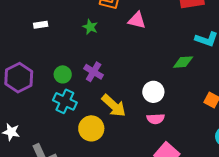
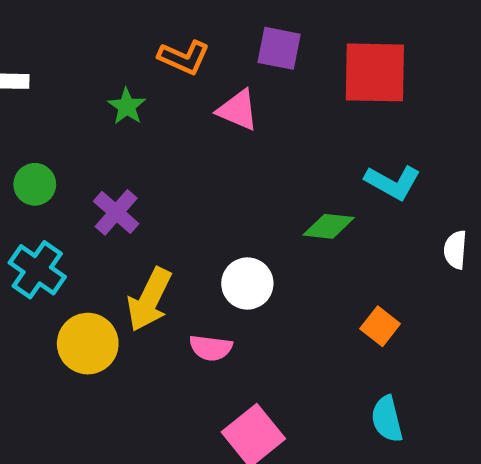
green circle: (63, 74) -> (35, 184), moved
yellow arrow: (114, 106) -> (149, 300), turned 64
pink semicircle: (156, 119) -> (211, 348), moved

